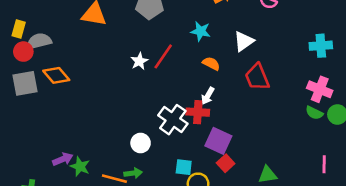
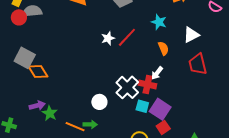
orange semicircle: (211, 64) -> (163, 48), turned 32
orange diamond: (56, 75) -> (38, 72), moved
gray square: (25, 83) -> (25, 58), moved, turned 30
cyan square: (184, 167) -> (142, 106), moved

